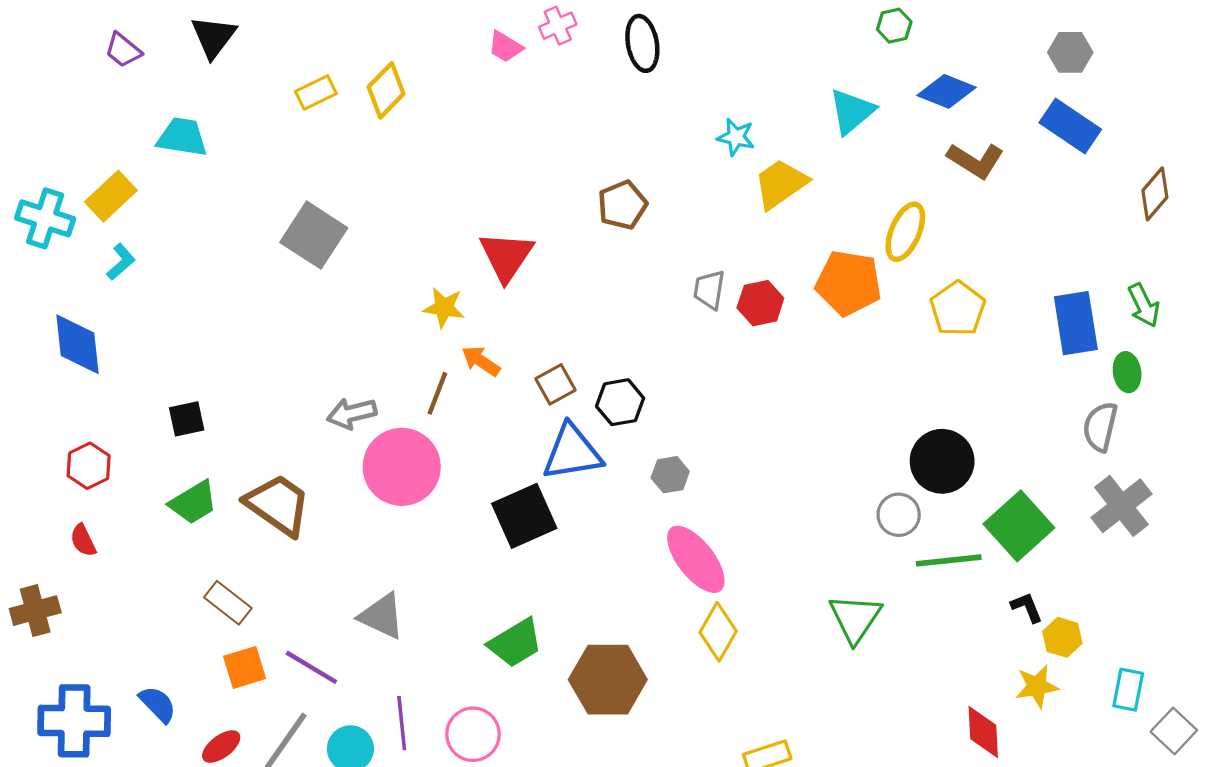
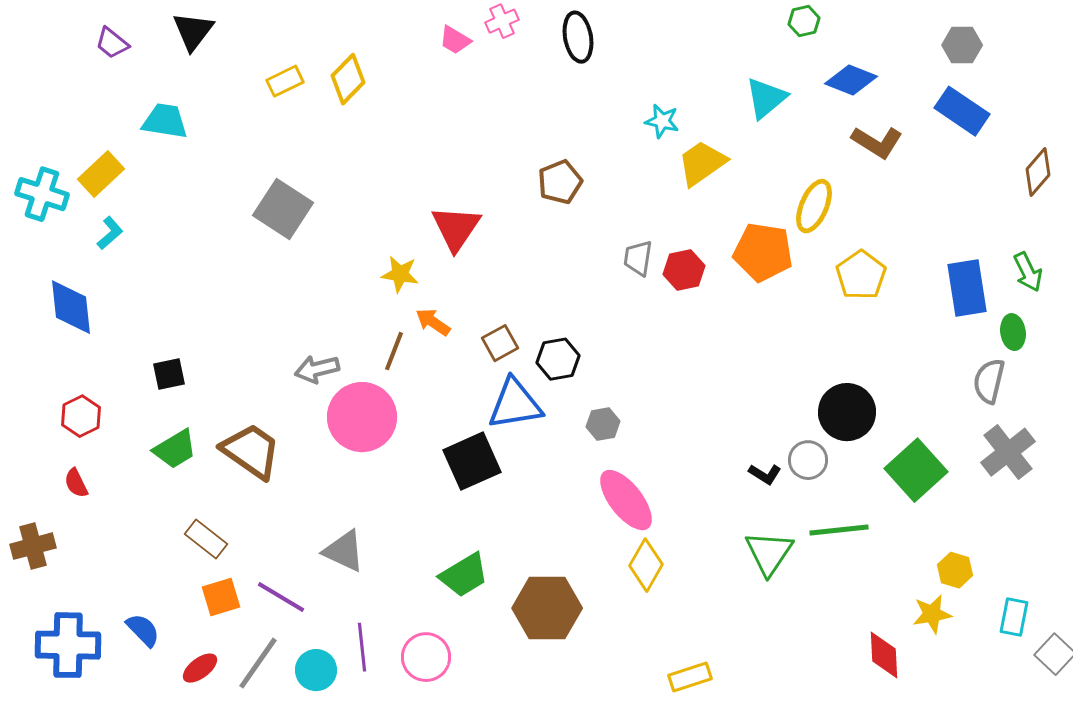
green line: (949, 560) -> (839, 530), moved
black L-shape: (1027, 607) -> (765, 474), moved, turned 144

